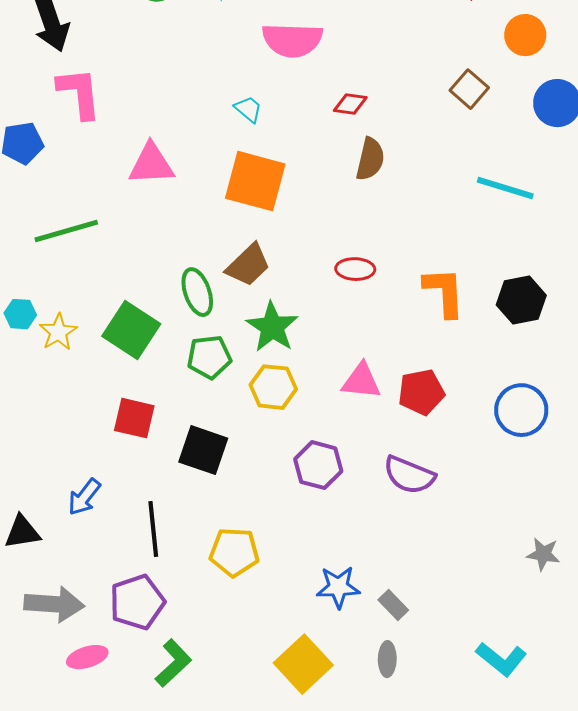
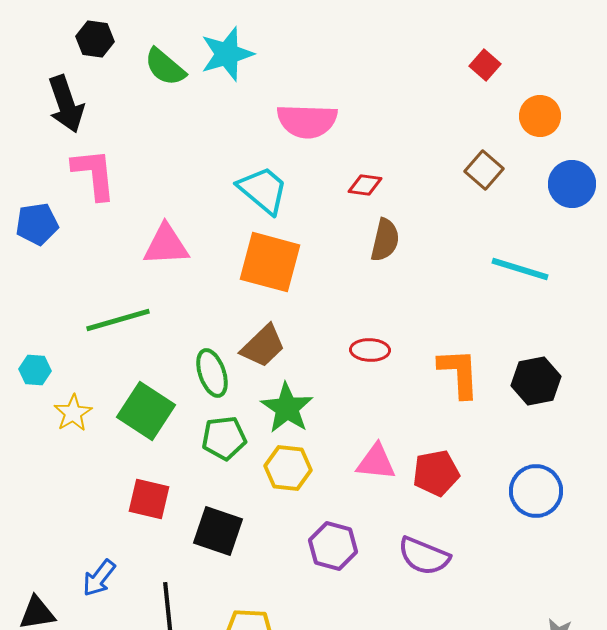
cyan trapezoid: (248, 109) -> (263, 190), size x1.8
green line: (66, 231) -> (118, 320), moved
cyan hexagon: (20, 314) -> (35, 370), moved

